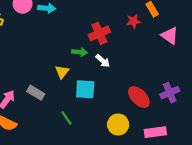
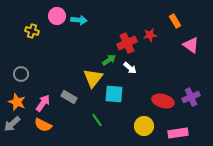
red star: (133, 21) -> (150, 35), moved
green arrow: (80, 52) -> (109, 60), turned -40
yellow triangle: (62, 72) -> (93, 78), size x1.5
red ellipse: (139, 97) -> (163, 101), turned -30

